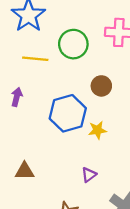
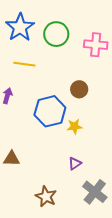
green circle: (73, 44) -> (56, 34), moved
purple triangle: (89, 175) -> (75, 163), moved

